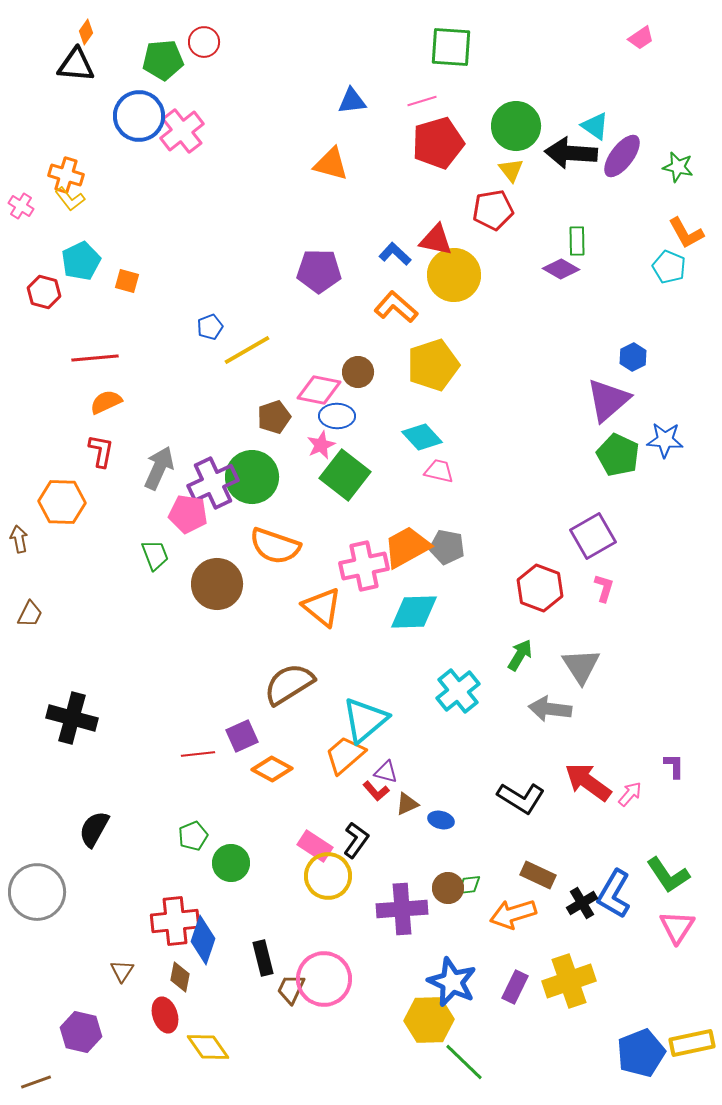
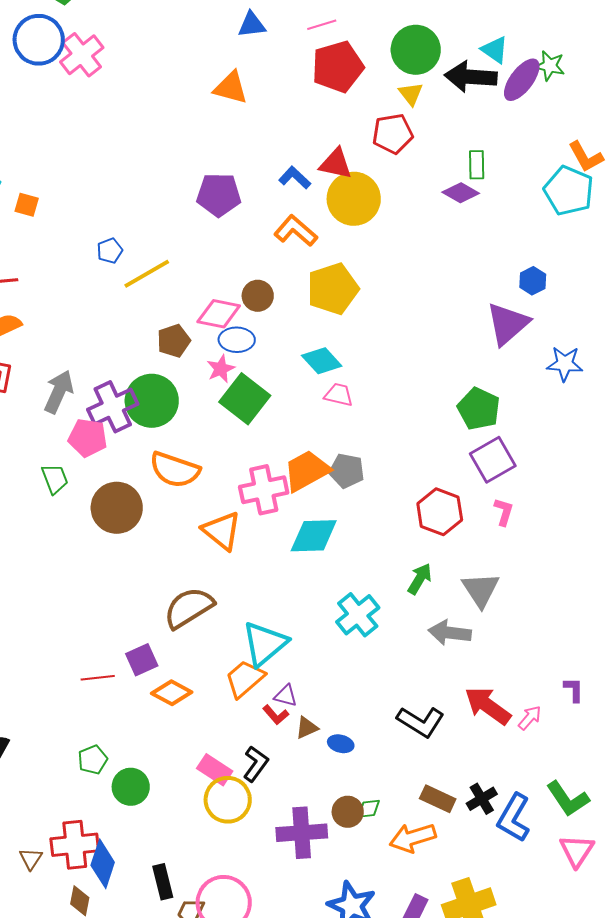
green star: (678, 167) -> (550, 66), moved
cyan pentagon: (669, 267) -> (569, 191), size x1.5
green pentagon: (618, 455) -> (479, 409), moved
black cross: (582, 903) -> (482, 799), moved
brown triangle: (122, 971) -> (31, 859), moved

